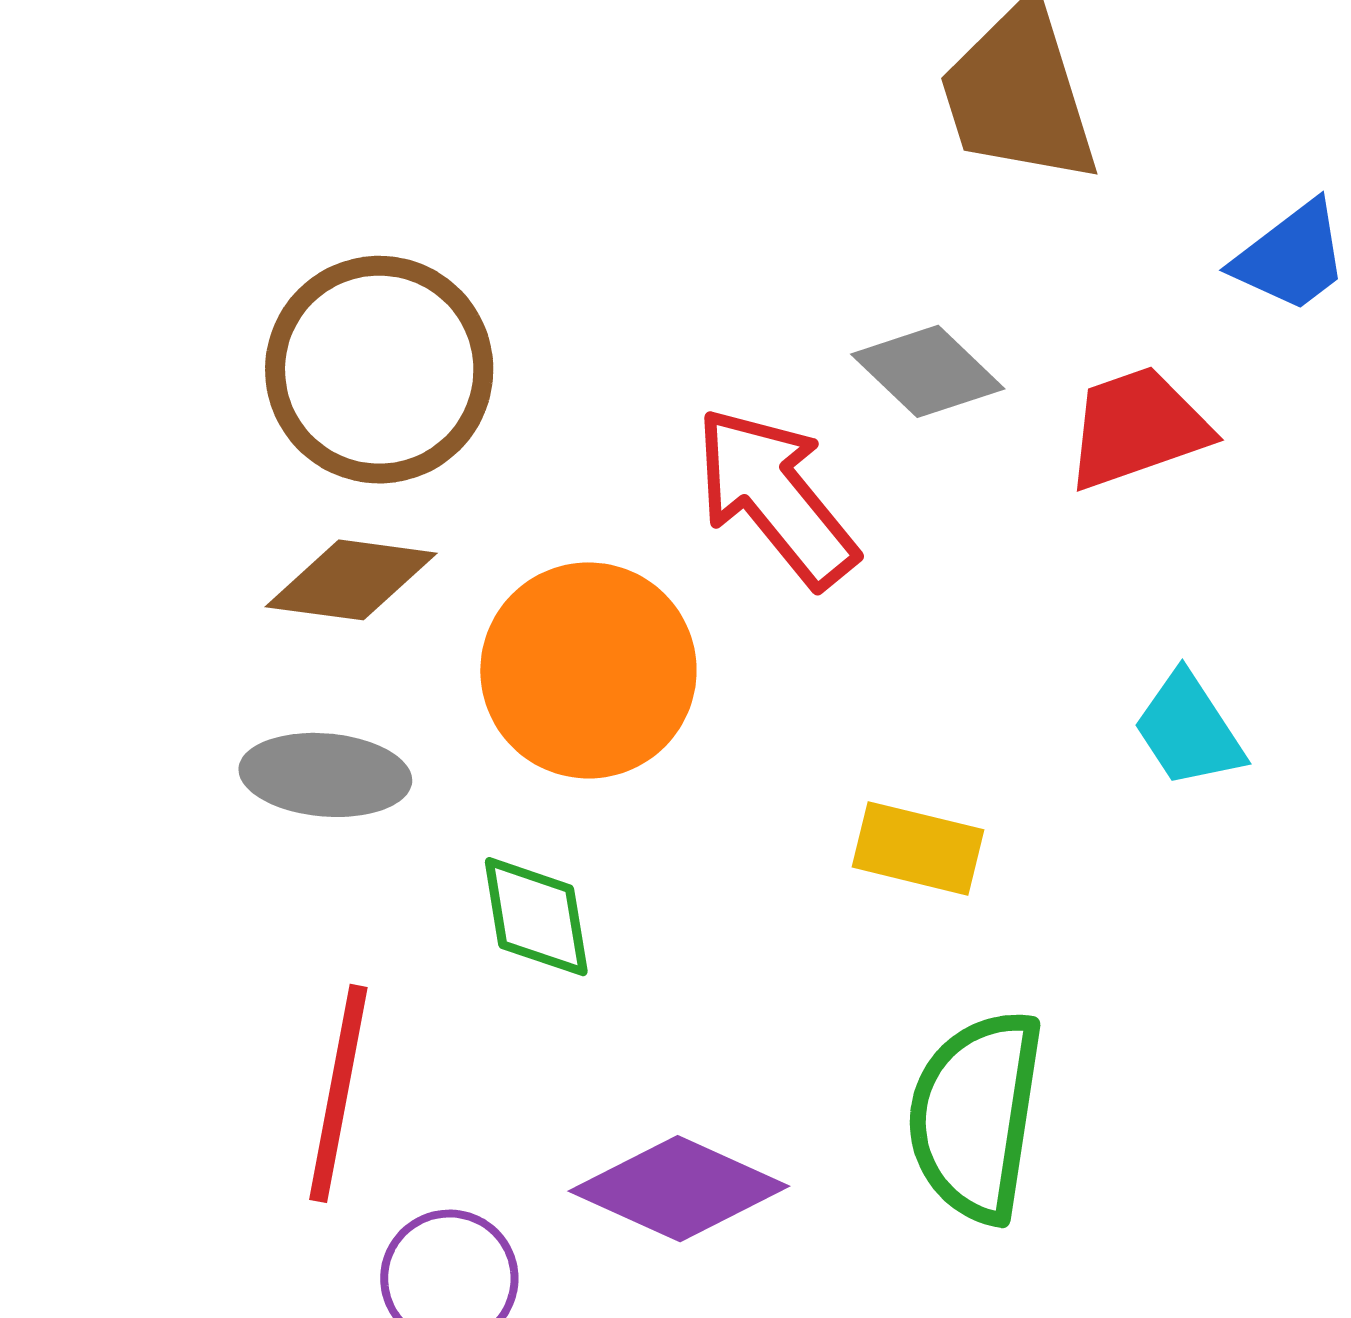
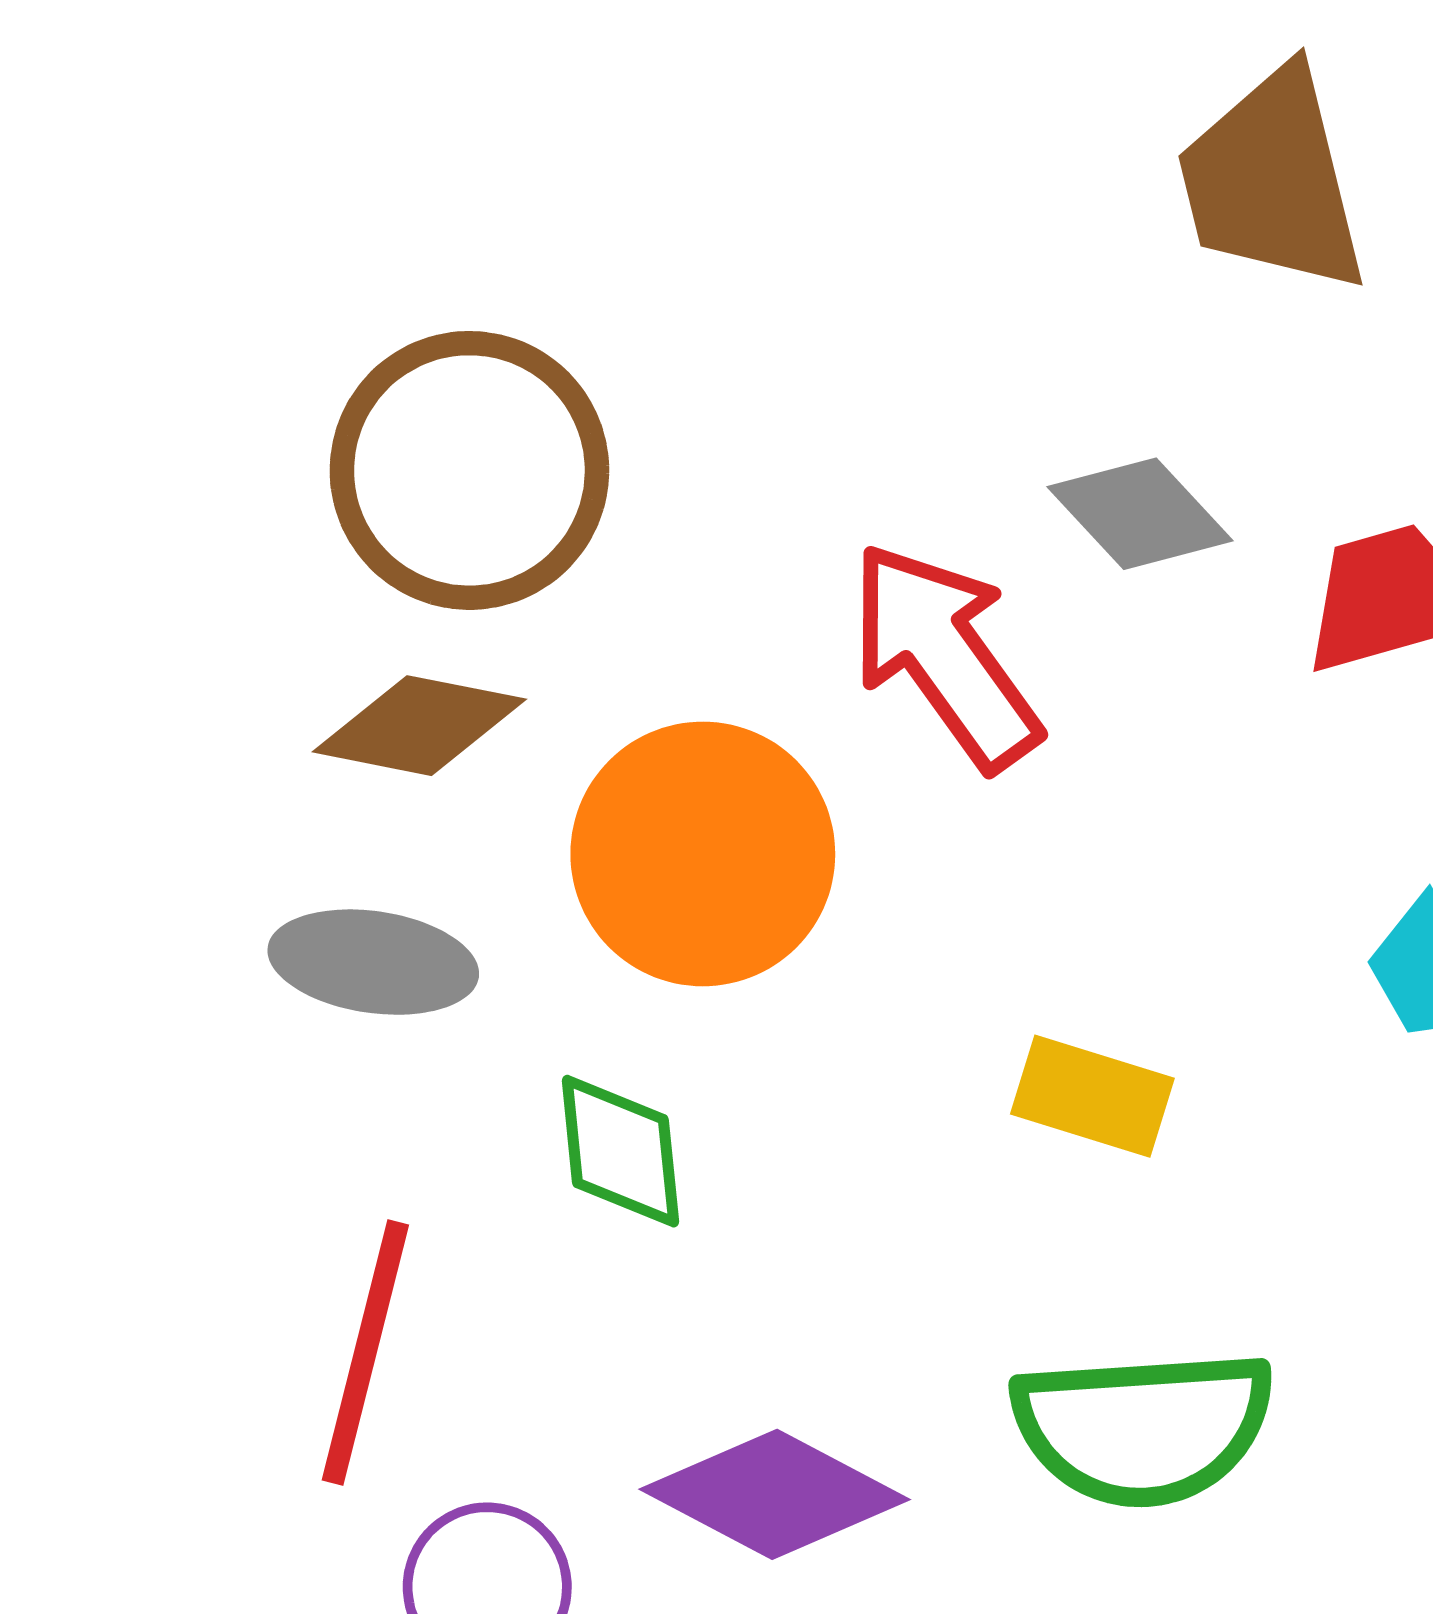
green semicircle: (976, 1116) -> (1143, 1427), turned -106

